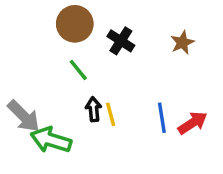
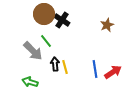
black cross: (121, 41) -> (62, 20), moved
gray arrow: (24, 116) -> (33, 51), moved
green arrow: (51, 140) -> (30, 82), size x0.7

